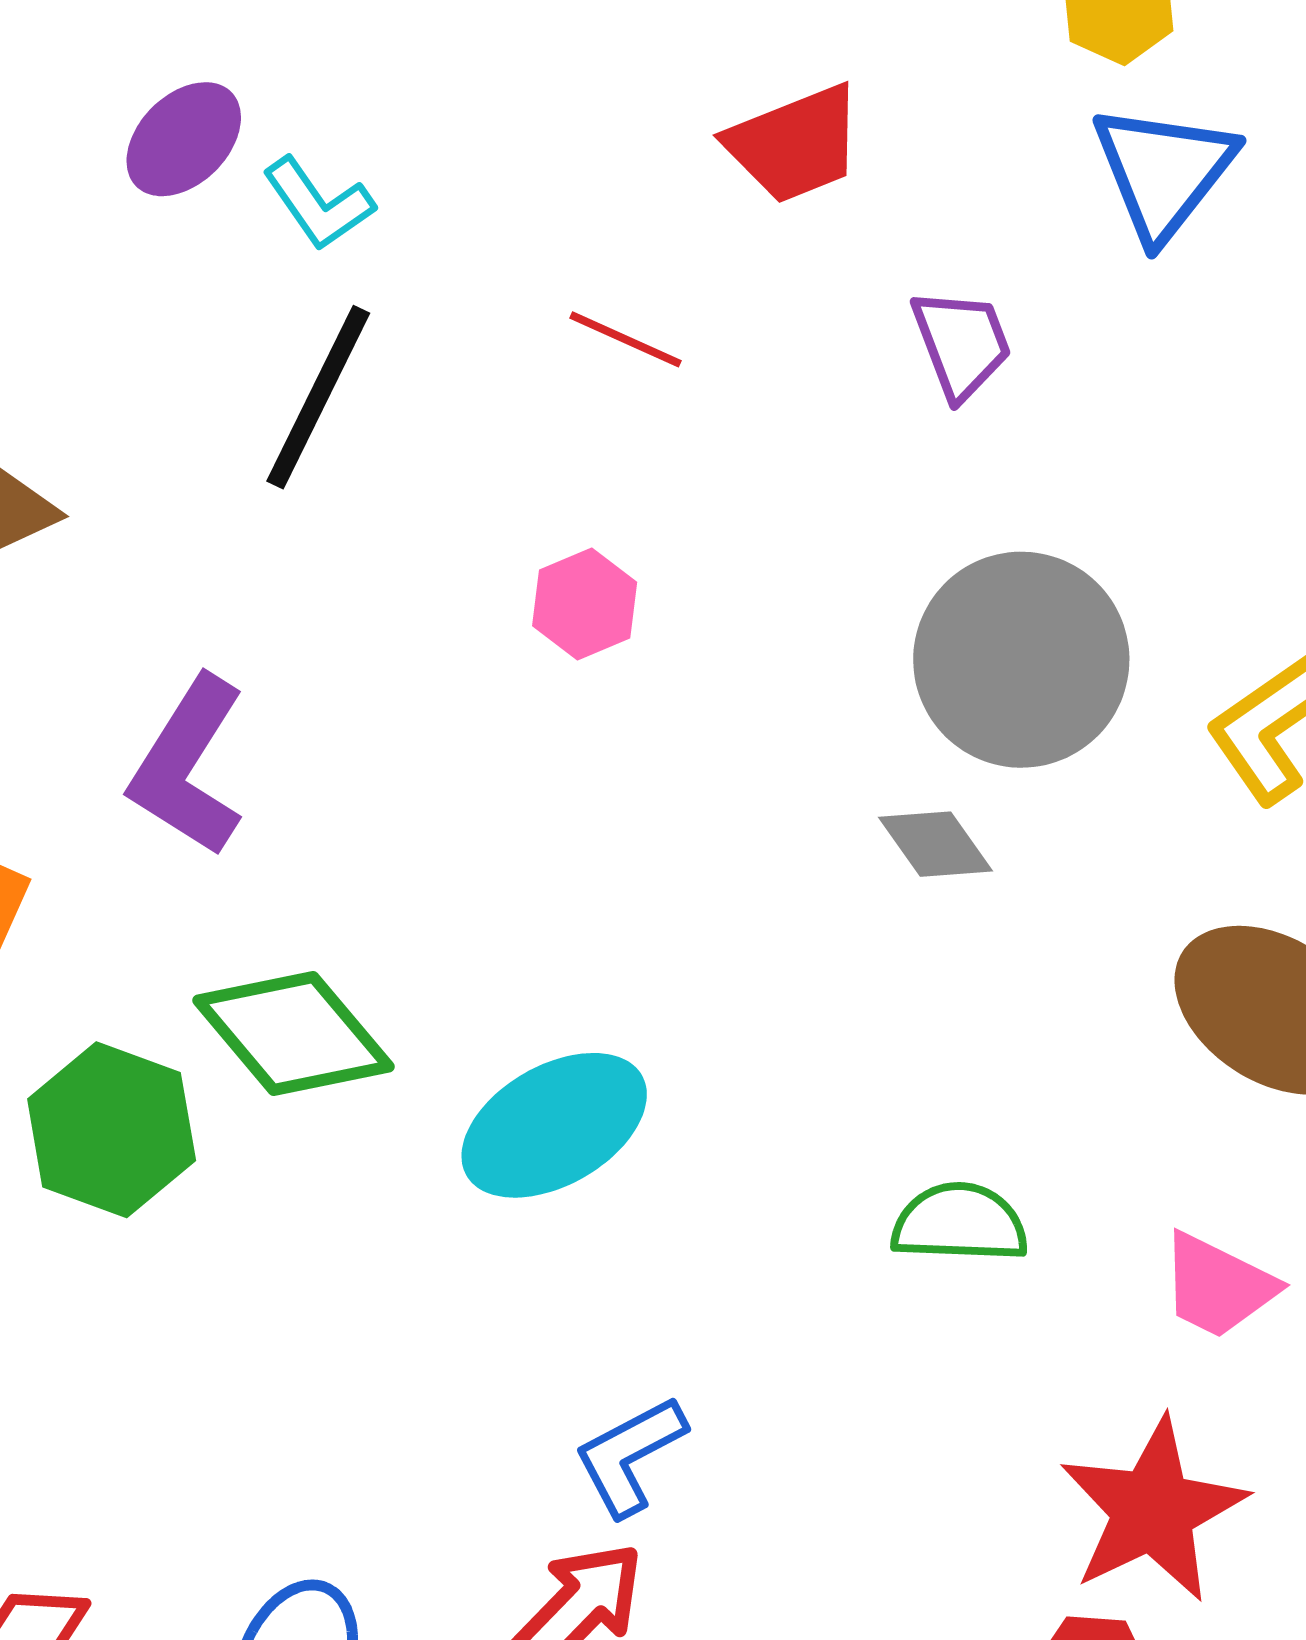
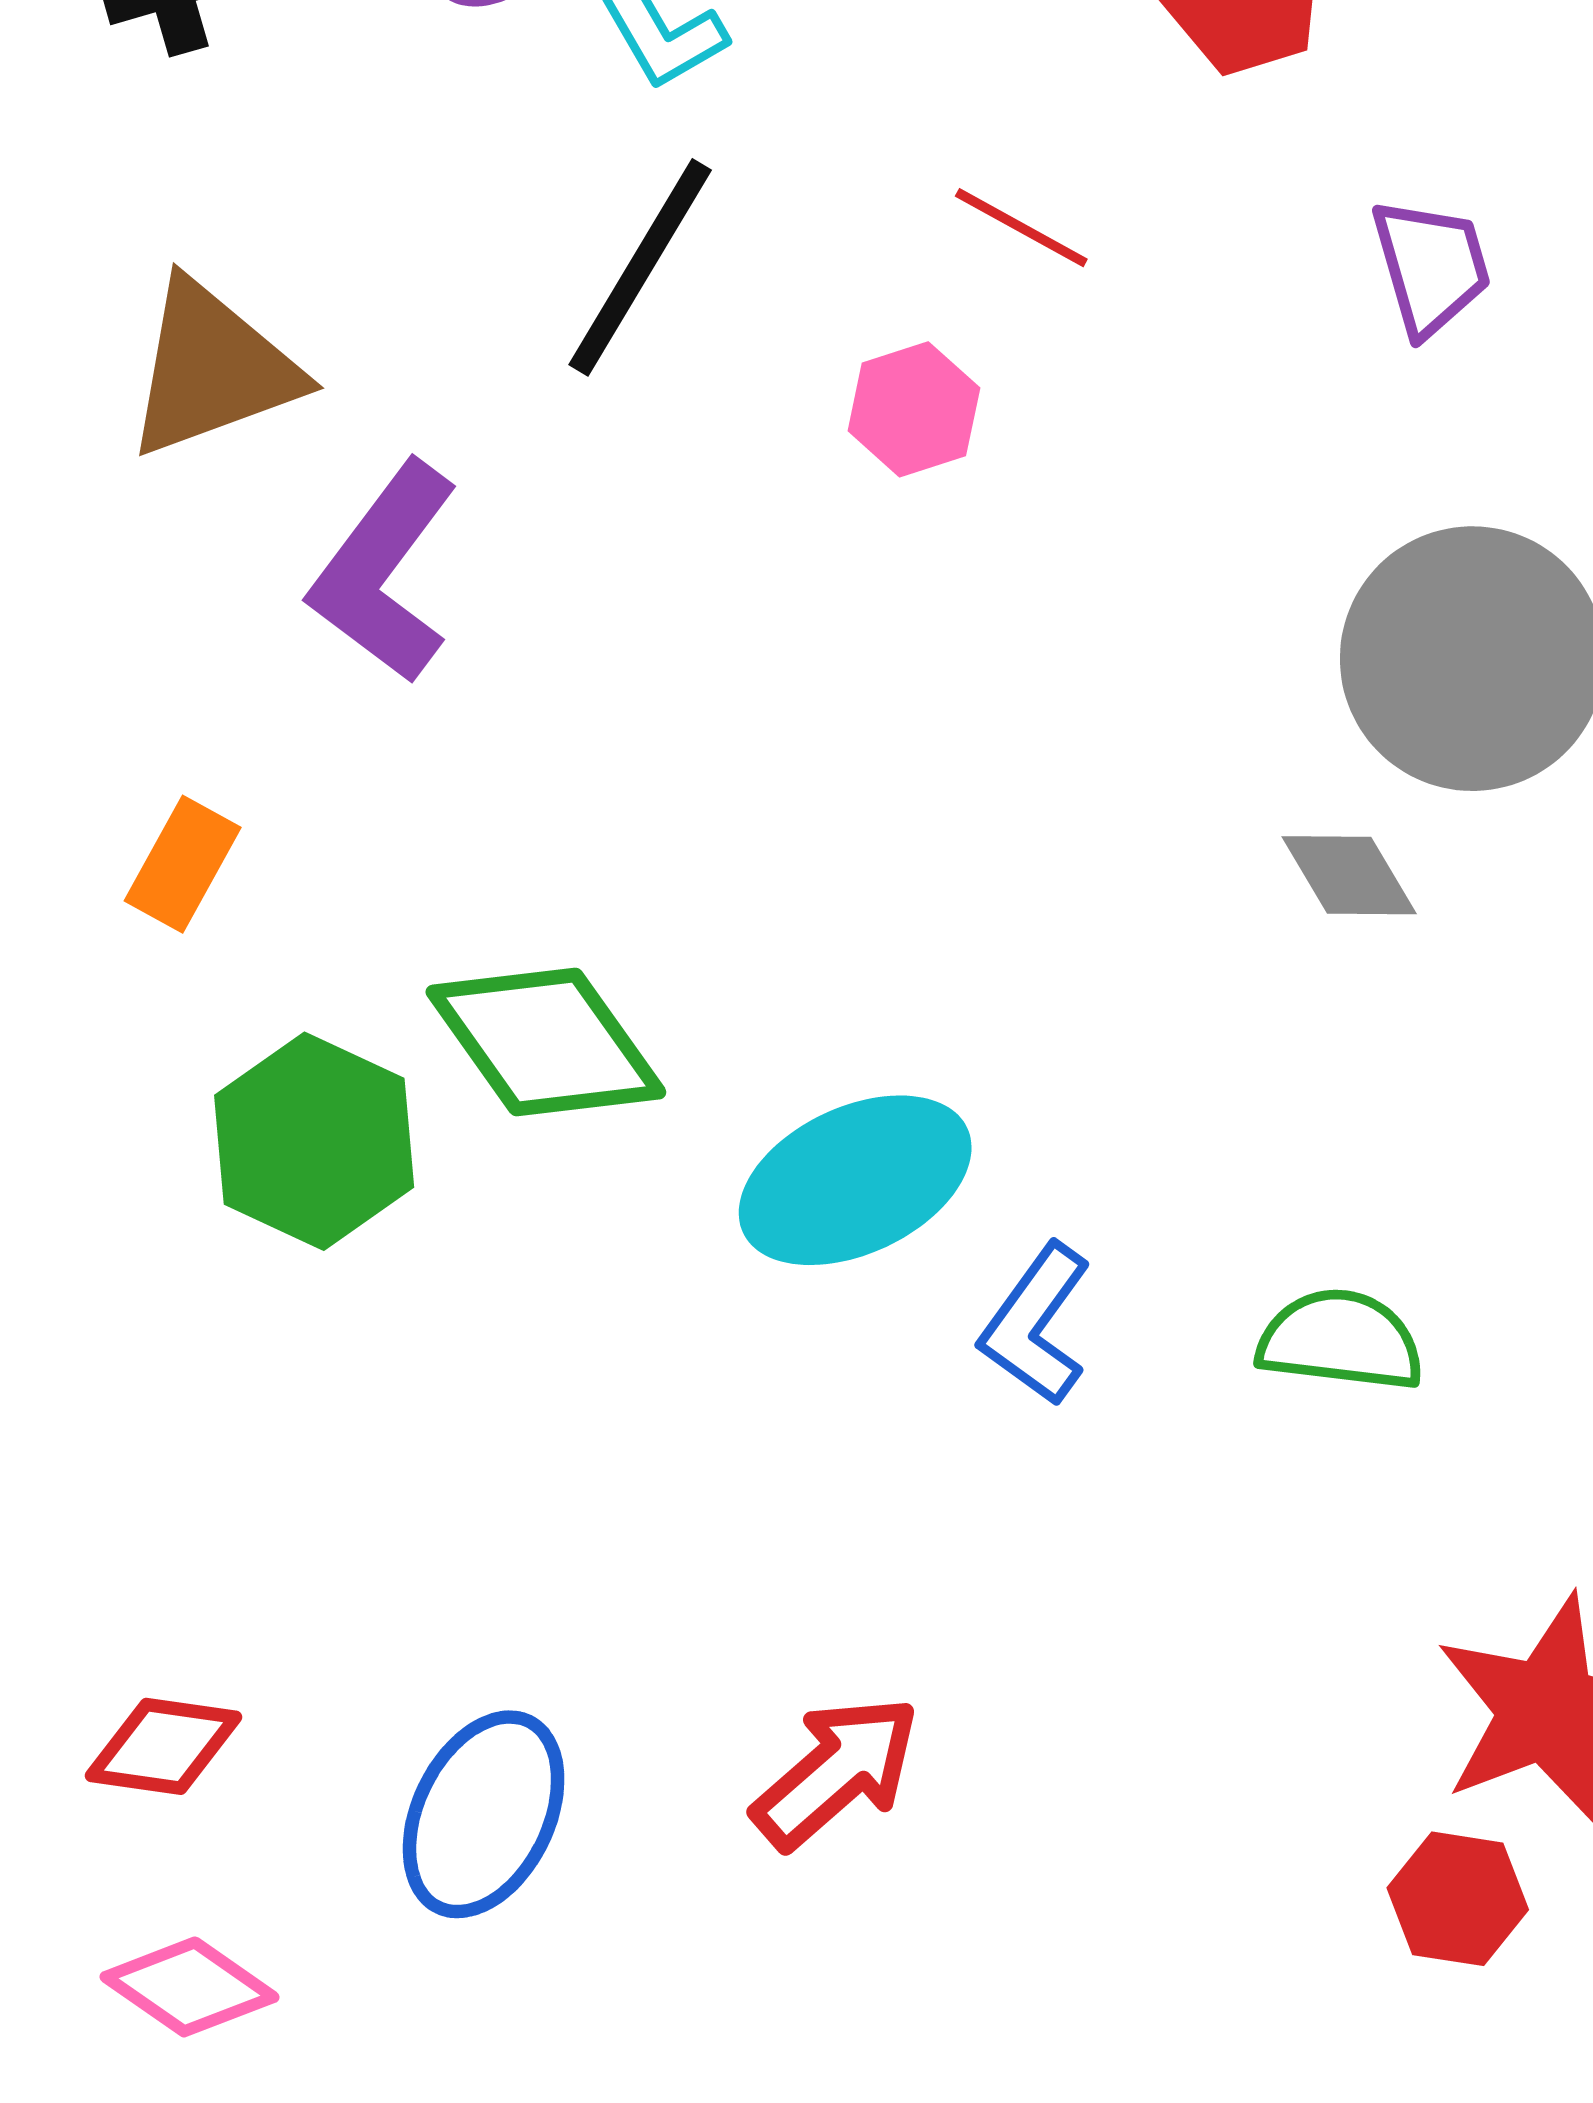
pink hexagon: (585, 604) -> (914, 409), moved
purple L-shape: (188, 766) -> (384, 572), moved
blue L-shape: (630, 1456) -> (1036, 1324), moved, turned -31

